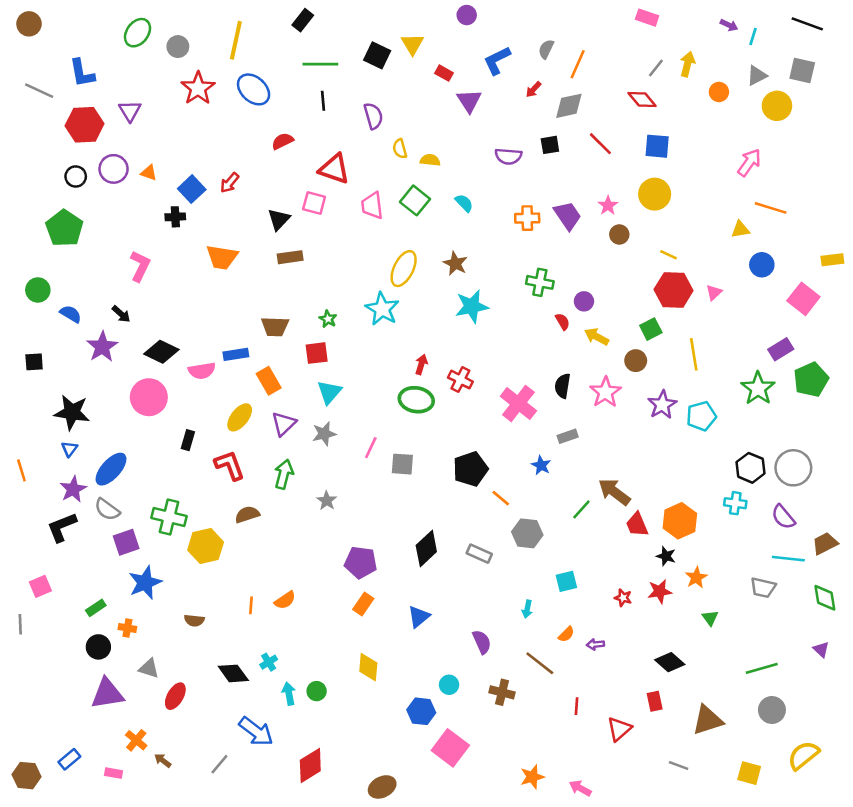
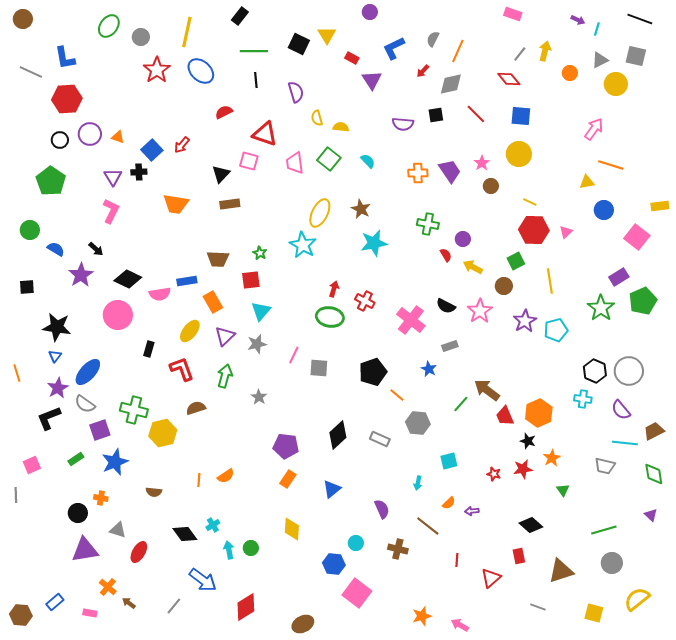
purple triangle: (130, 111) -> (113, 177), moved
black semicircle: (563, 386) -> (446, 306), turned -72
green rectangle: (96, 608) -> (76, 459), moved

